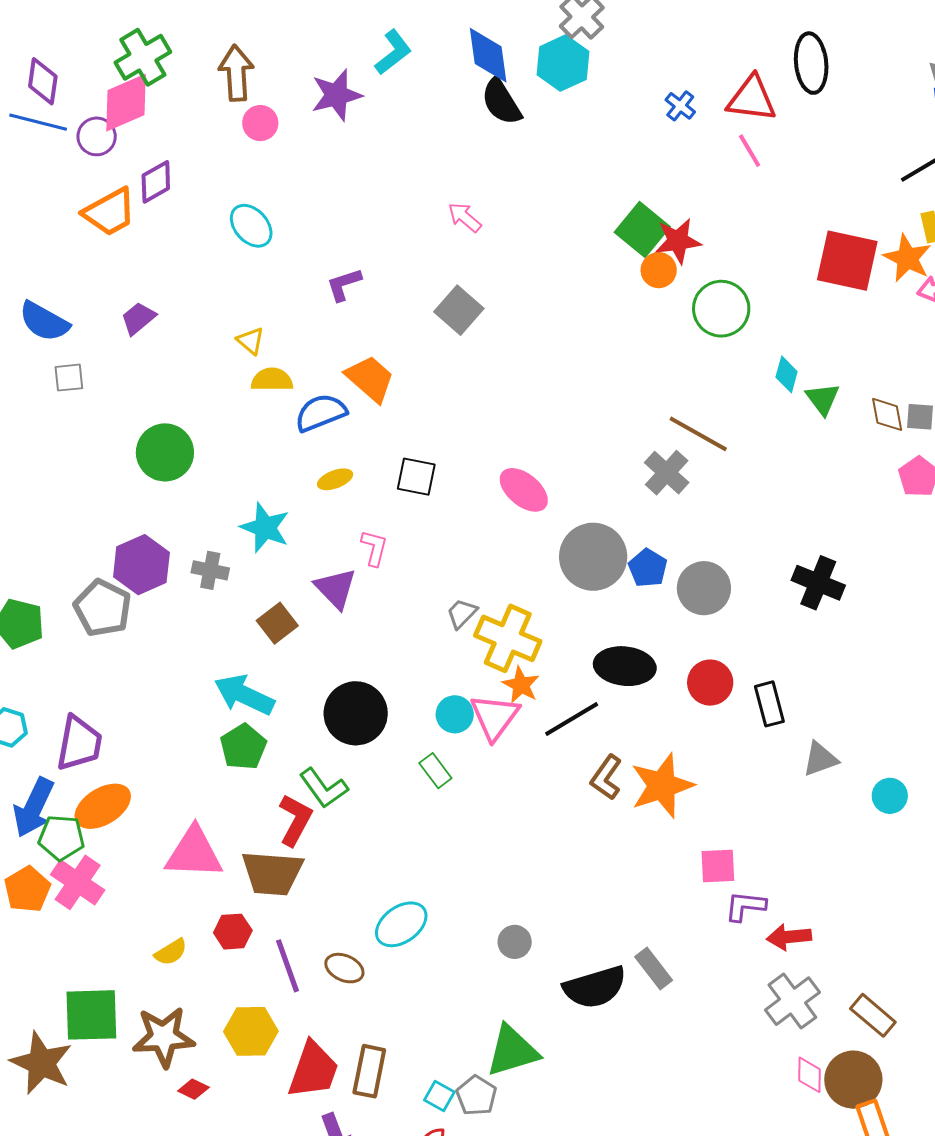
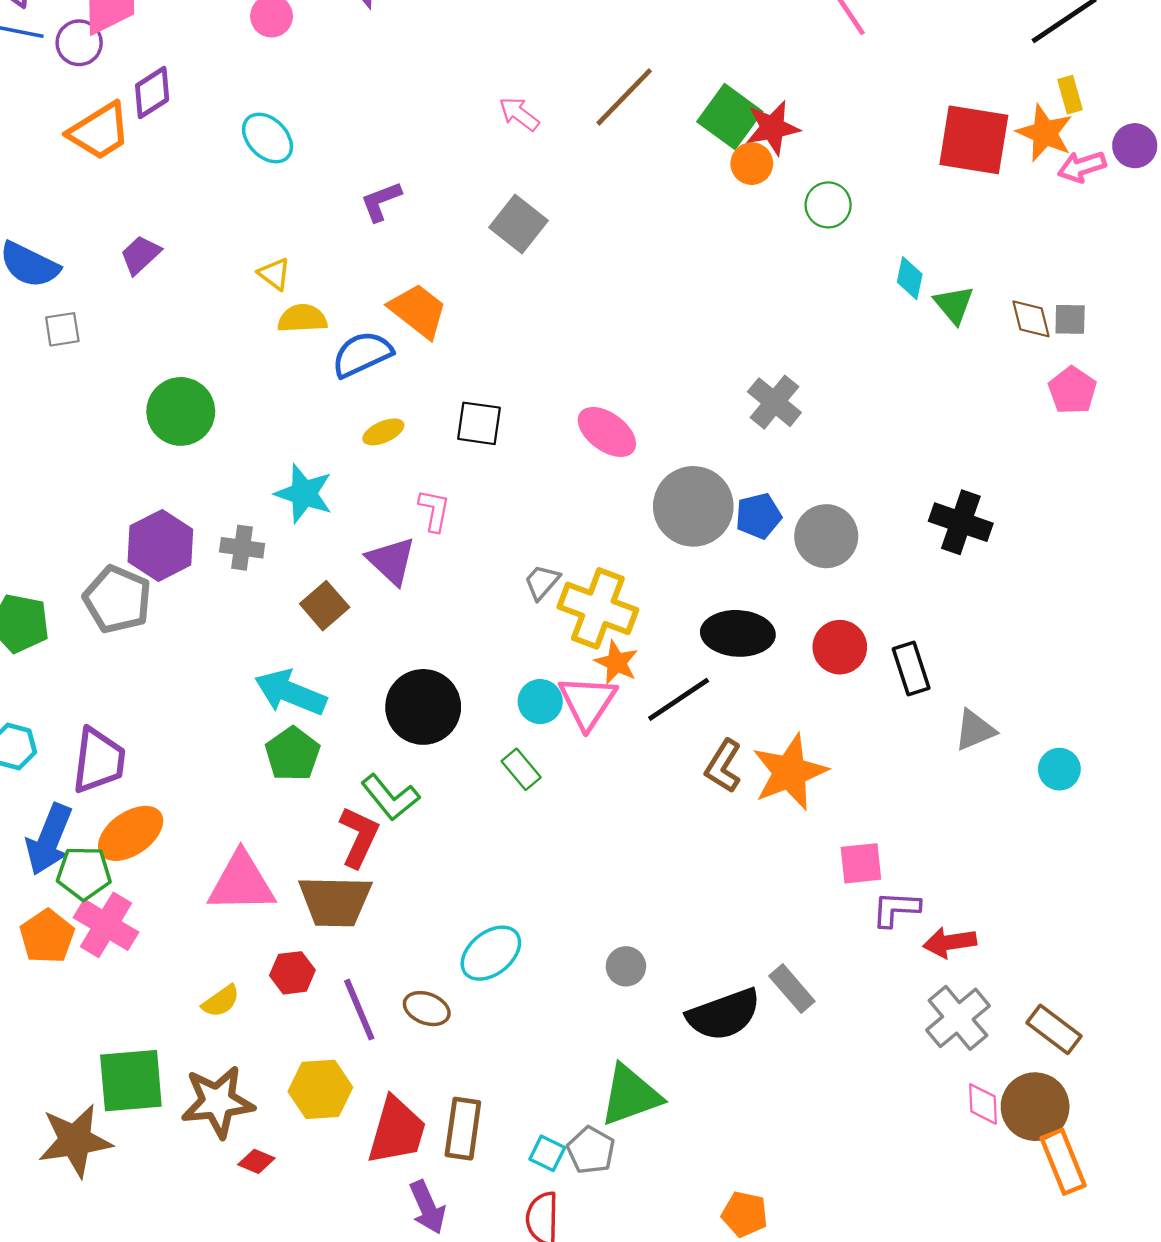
green circle: (721, 309) -> (828, 205), size x0.7
brown line: (698, 434) -> (624, 97), moved, turned -72
blue pentagon: (648, 568) -> (758, 516), turned 30
brown star: (41, 1063) -> (75, 1141), turned -30

